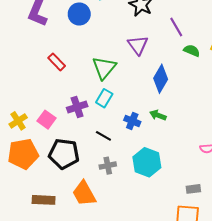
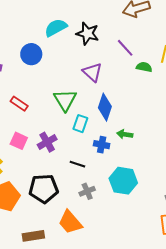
blue diamond: (161, 79) -> (105, 107), moved
cyan rectangle: (104, 98) -> (80, 124), moved
pink square: (46, 120) -> (19, 141), moved

